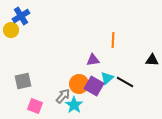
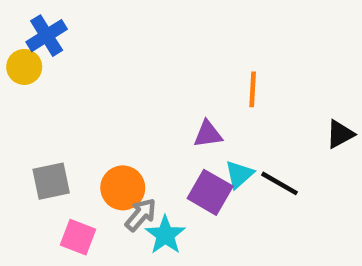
black triangle: (152, 60) -> (340, 134), turned -32
orange circle: (79, 84) -> (123, 188), moved

